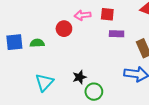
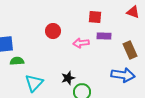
pink arrow: (83, 15) -> (81, 43), moved
green semicircle: (37, 43) -> (17, 61), moved

